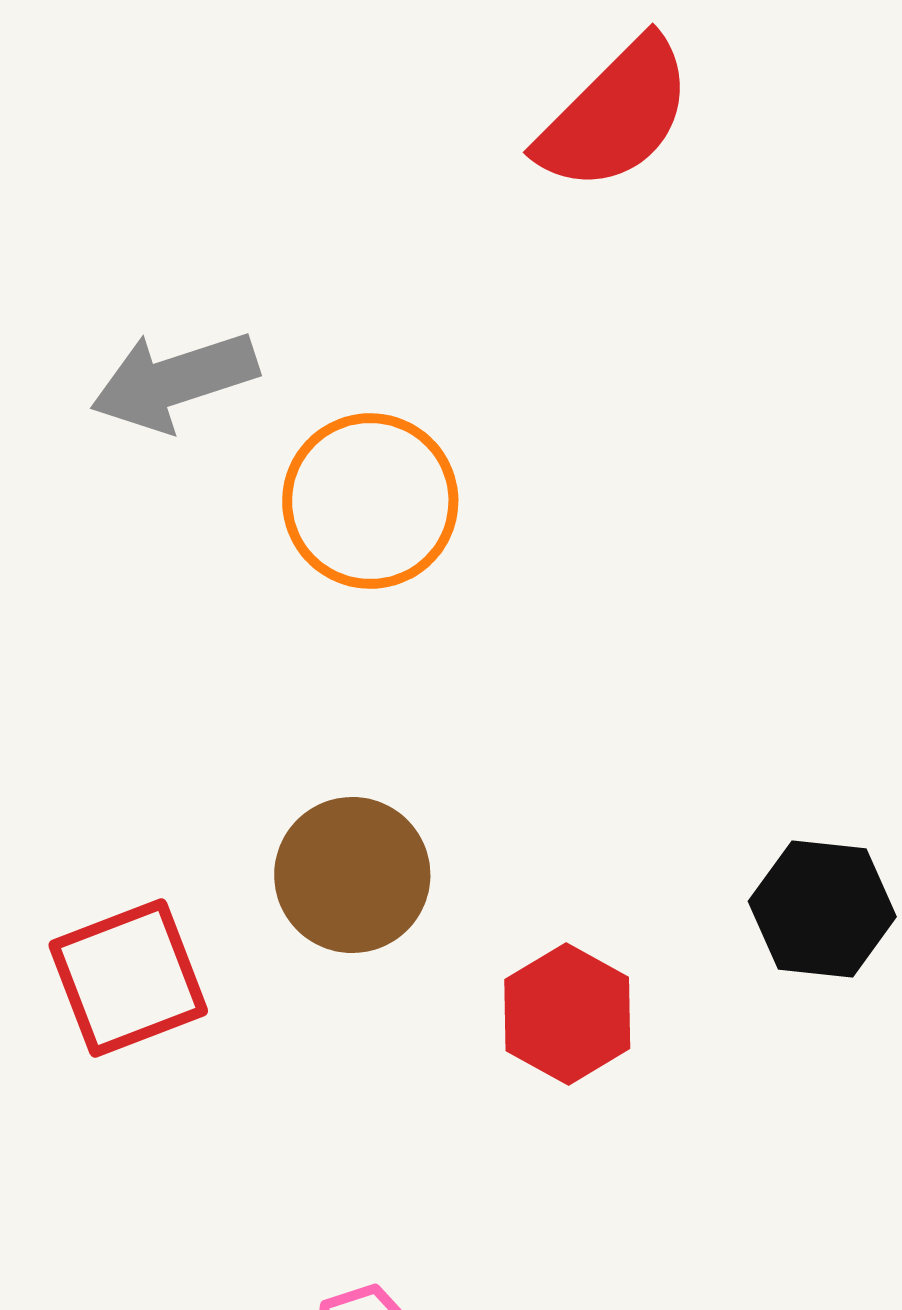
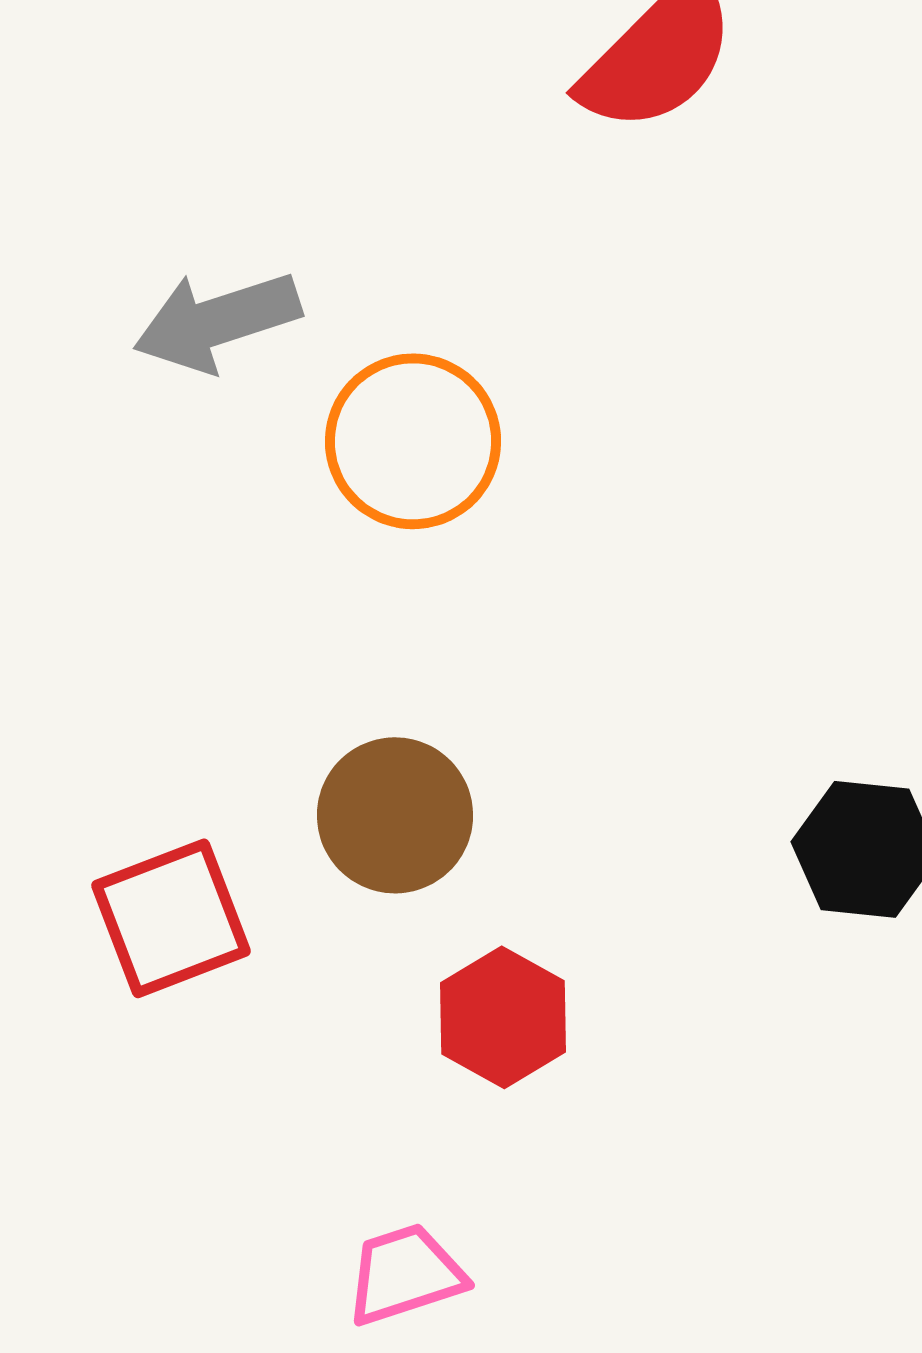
red hexagon: (567, 1014) -> (503, 1017), moved

